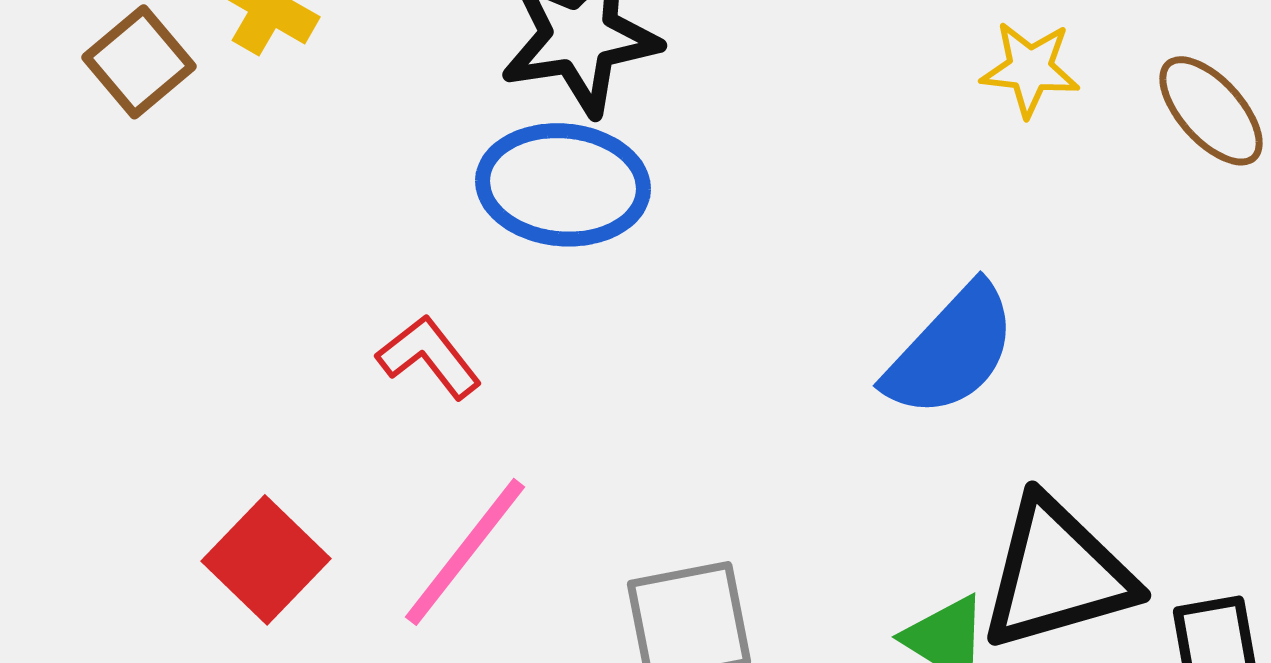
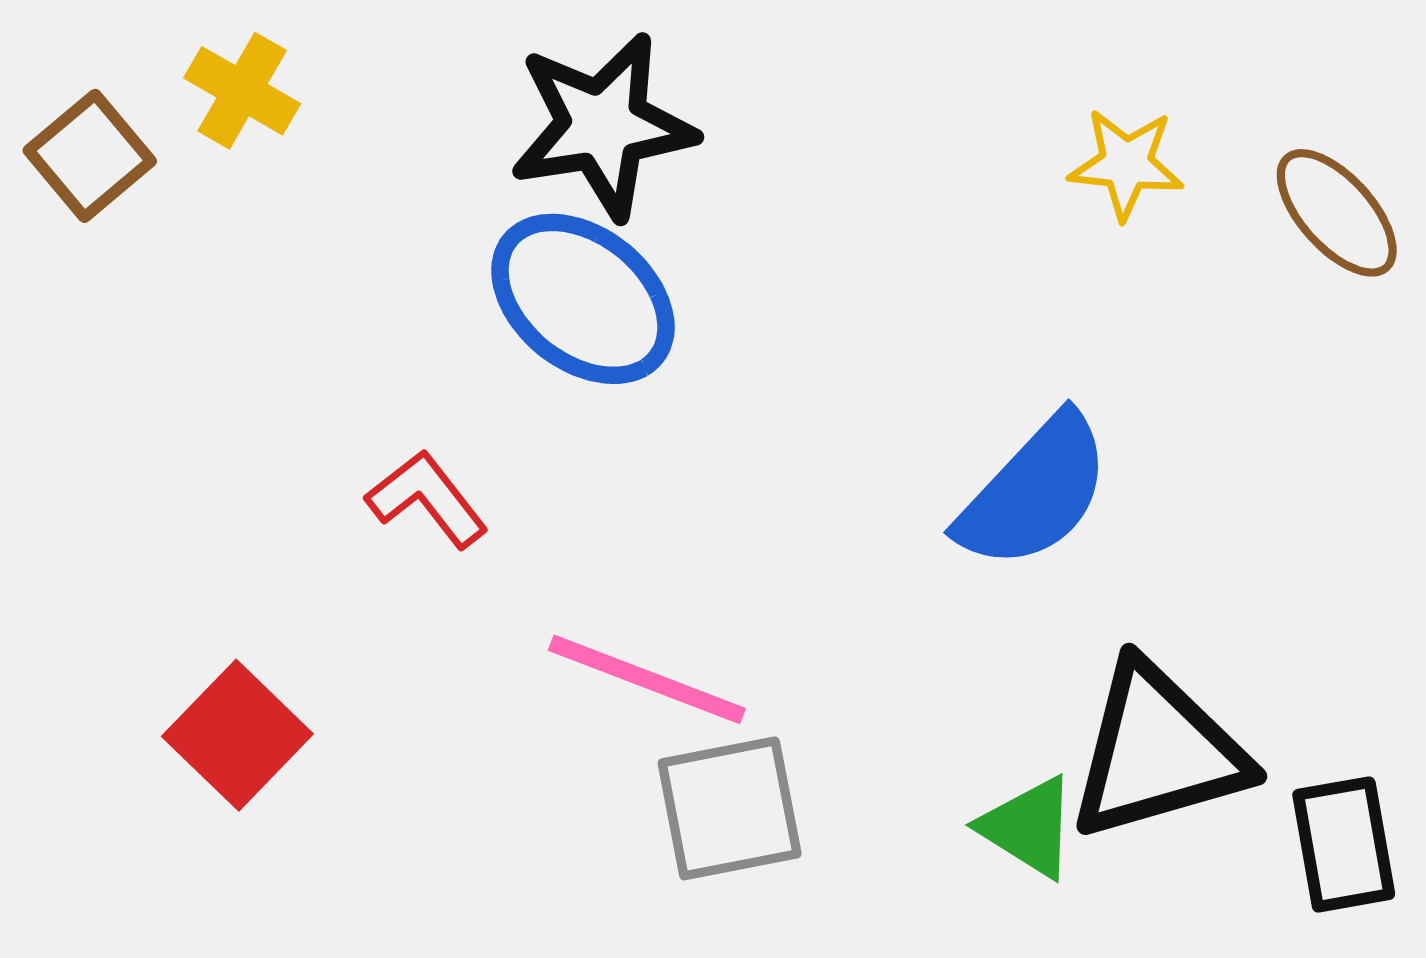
blue ellipse: (563, 185) -> (583, 299), turned 34
pink line: (465, 552) -> (647, 679), moved, turned 73

